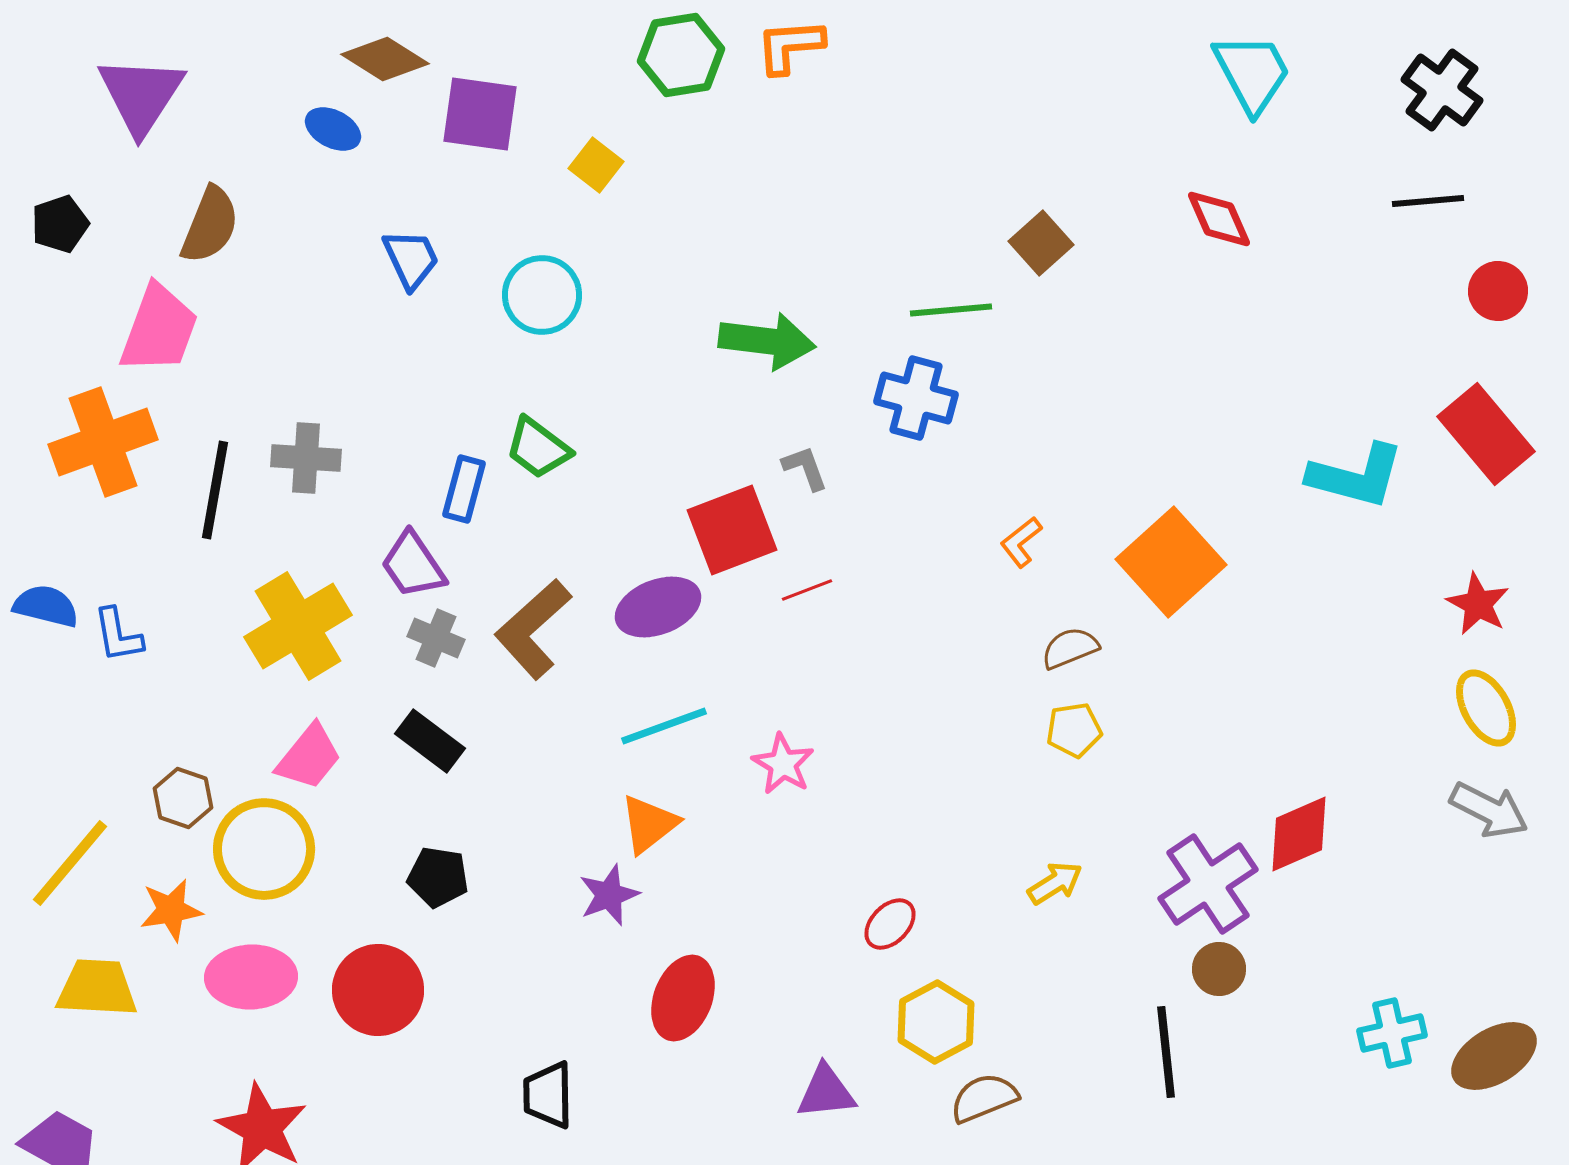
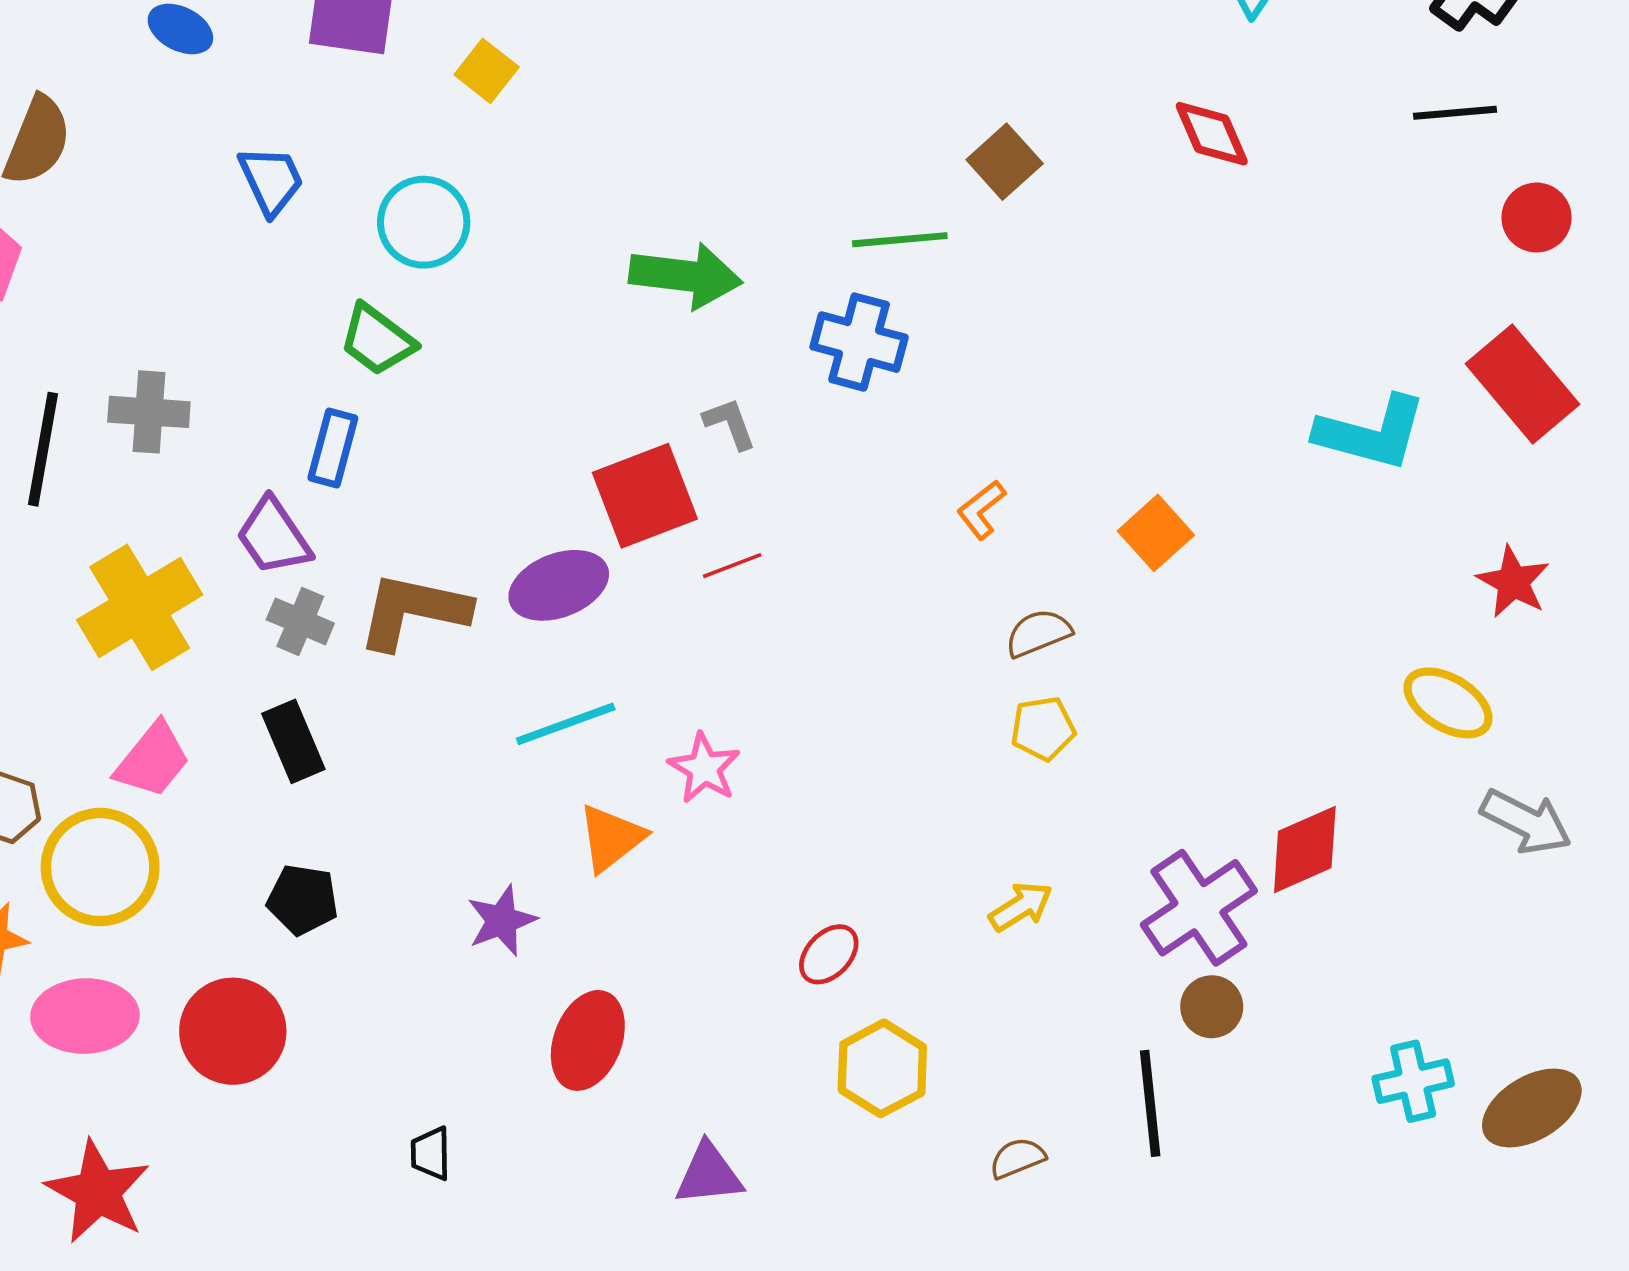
green trapezoid: (538, 448) -> (377, 340), moved
orange square: (1171, 562) -> (1156, 533), size x0.6
brown L-shape: (533, 629) -> (413, 611), turned 54
yellow ellipse: (1486, 708) -> (1448, 703), moved, turned -30
black rectangle: (430, 741) -> (293, 741), turned 30
orange triangle: (649, 824) -> (611, 838), moved
purple triangle: (826, 1092) -> (709, 1174), moved
black trapezoid: (548, 1095) -> (431, 1153), size x0.7
brown semicircle: (984, 1098) -> (1017, 1158), moved, size x0.7

